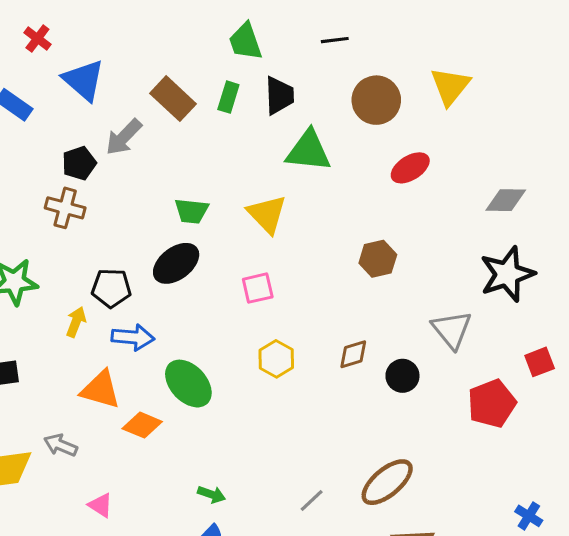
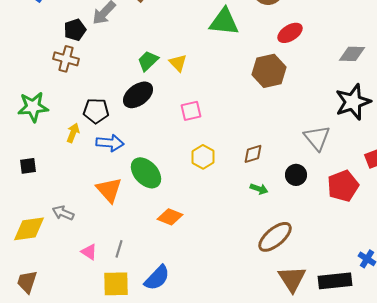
green trapezoid: (191, 211) -> (148, 61), turned 130
yellow triangle: (267, 214) -> (178, 63), moved, size x0.7
brown hexagon: (378, 259) -> (269, 71), moved, size x1.4
black circle: (402, 376) -> (296, 175), moved
orange triangle: (101, 390) -> (109, 190), moved, turned 32
orange diamond: (142, 425) -> (170, 217), moved
green arrow: (211, 494) -> (259, 189), moved
gray line: (312, 501) -> (119, 249), moved, turned -30

